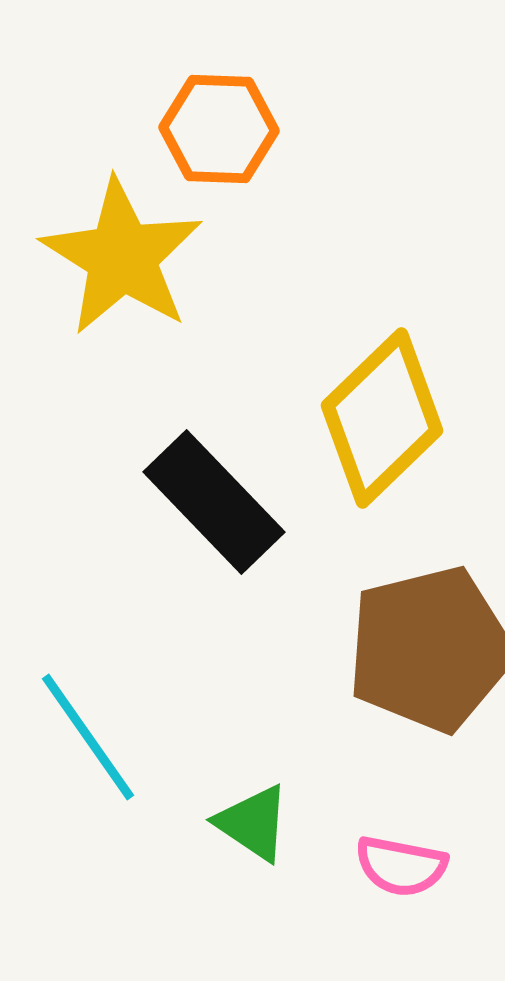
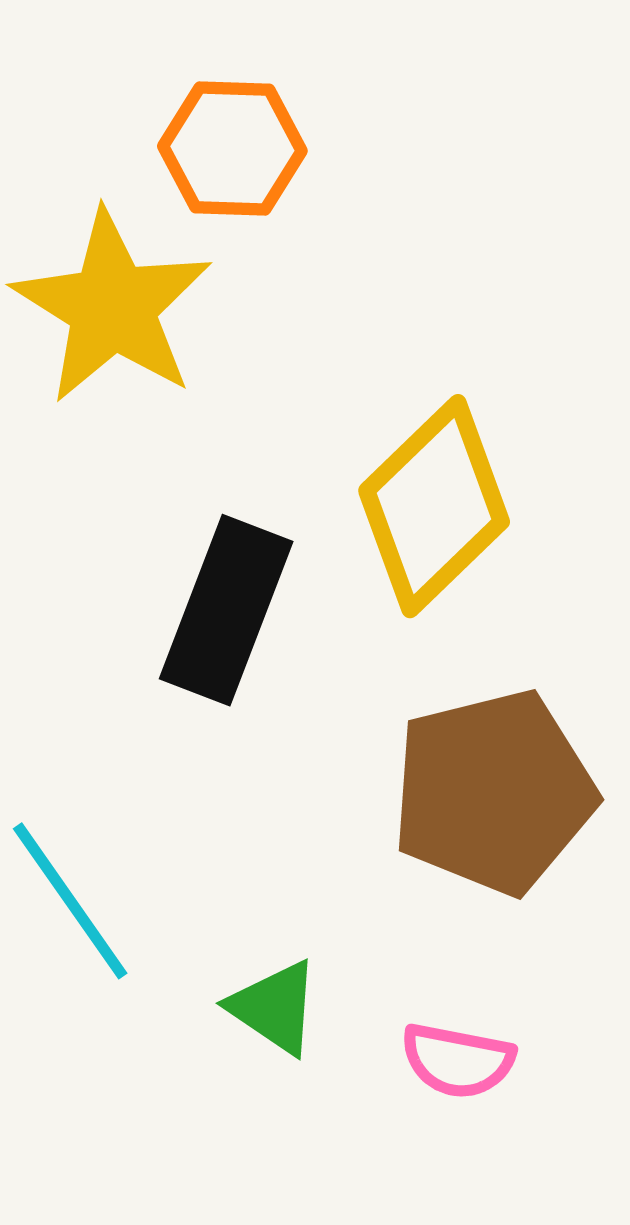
black rectangle: (214, 502) -> (226, 610), turned 65

